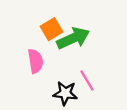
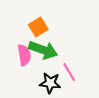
green arrow: (73, 38) -> (43, 50), moved, turned 44

